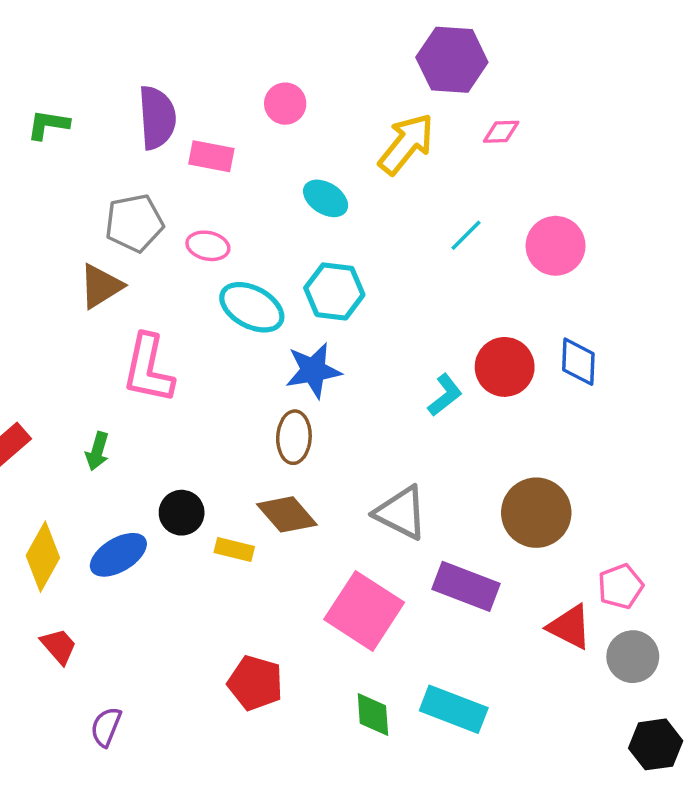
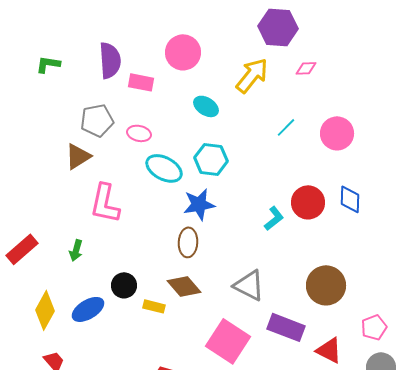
pink circle: (285, 104) -> (183, 52), size x1.5
red triangle: (570, 627) -> (329, 350), moved

